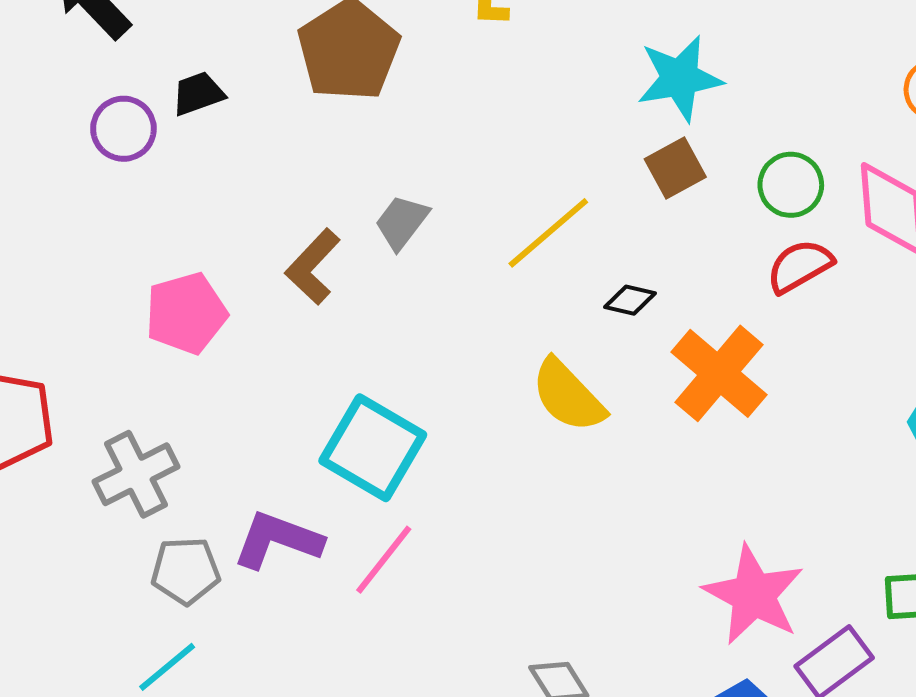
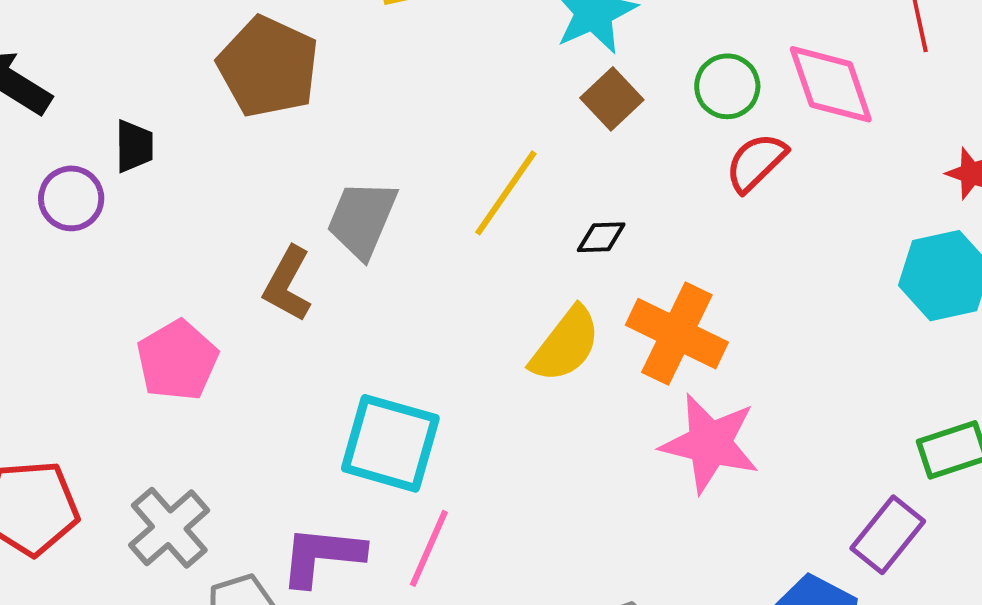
black trapezoid: (198, 94) -> (134, 146), turned 124
gray trapezoid: (402, 222) -> (362, 219), size x1.4
orange cross: (719, 373) -> (677, 334), moved
yellow semicircle: (568, 396) -> (565, 345), turned -84
pink star: (754, 595) -> (710, 443), moved

